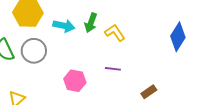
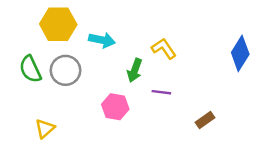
green arrow: (91, 23) -> (135, 70), moved

